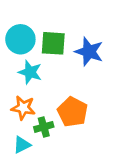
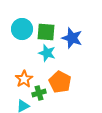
cyan star: (30, 72) -> (47, 53), moved
orange star: (23, 108) -> (24, 79), turned 30

